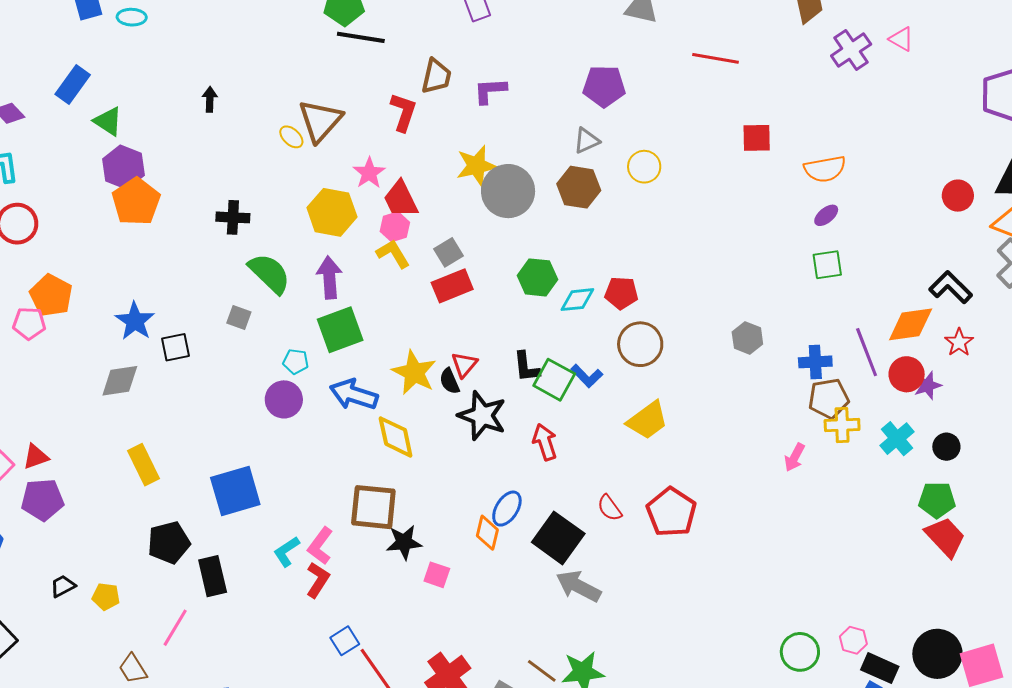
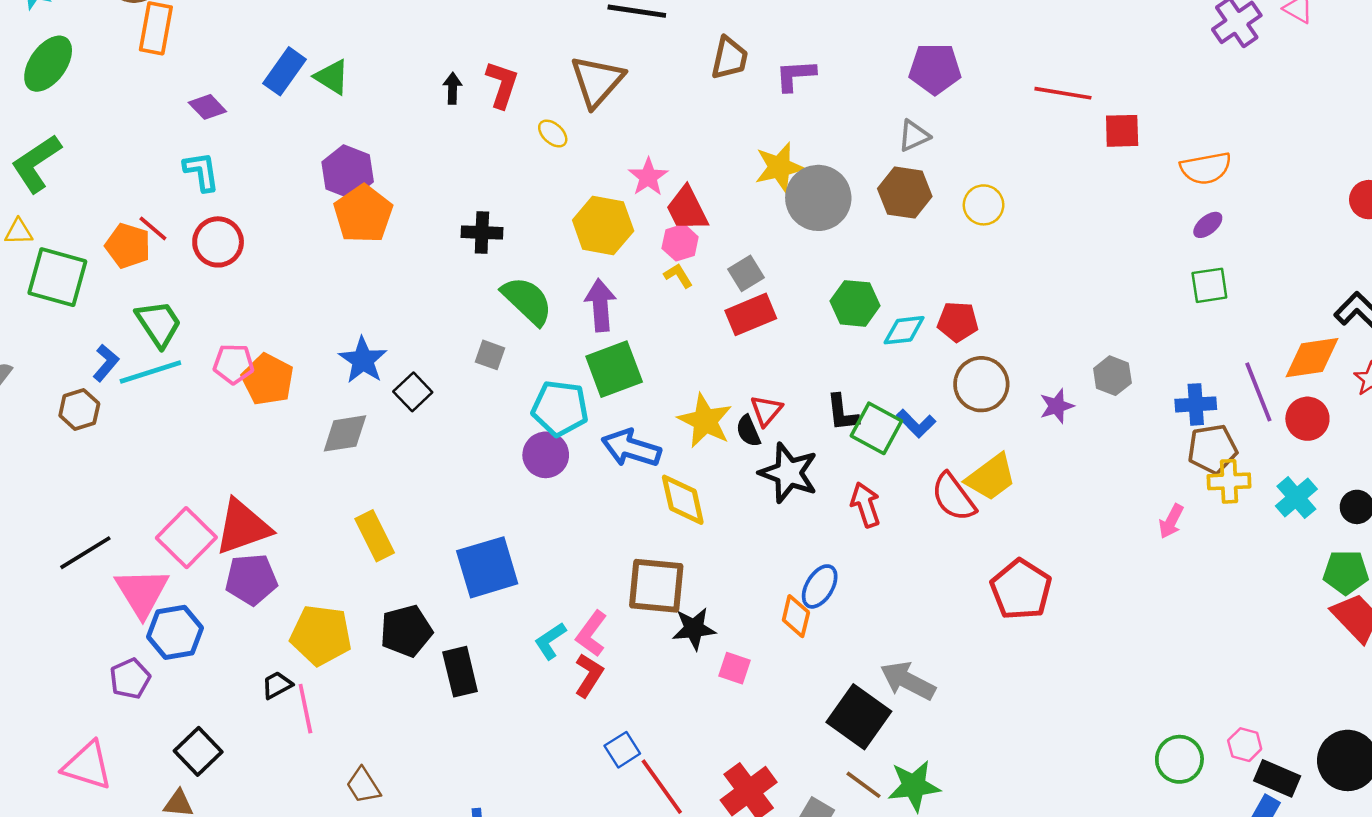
red line: (715, 58) -> (1063, 93), moved
red L-shape: (403, 112) -> (502, 84), moved
green triangle: (108, 121) -> (332, 77), moved
brown triangle: (320, 121) -> (597, 81), moved
yellow circle: (644, 167) -> (984, 205), moved
yellow L-shape: (393, 254) -> (678, 276), size x0.7
orange pentagon: (51, 295) -> (268, 379), moved
black square: (176, 347) -> (413, 392), turned -32
cyan pentagon: (296, 361) -> (560, 408), size x1.8
purple star: (928, 385) -> (1057, 406), moved
red triangle: (36, 457) -> (243, 527), size x1.8
red semicircle: (610, 508) -> (953, 497), moved, size x1.5
black square: (558, 538) -> (859, 717), moved
yellow pentagon: (106, 596) -> (321, 635), moved, size x1.8
pink line: (175, 628) -> (305, 709), moved, turned -42

